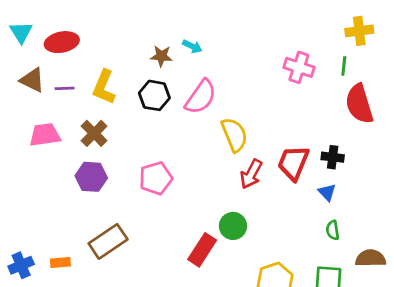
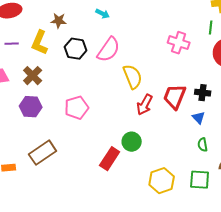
brown star: (161, 56) -> (59, 21), moved
pink cross: (299, 67) -> (179, 43), moved

